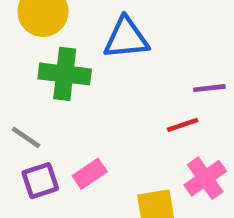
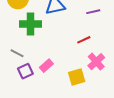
purple line: (209, 88) -> (93, 12), moved

